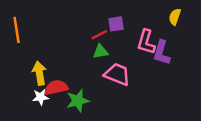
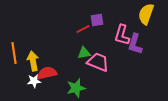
yellow semicircle: (175, 17) -> (146, 14), size x1.5
orange line: (17, 30) -> (14, 53), moved
green triangle: (100, 52) -> (84, 53), moved
green star: (78, 101) -> (76, 88), moved

